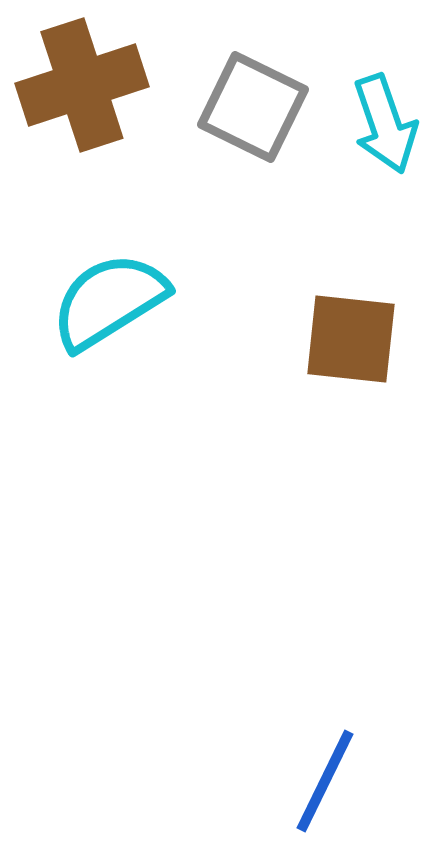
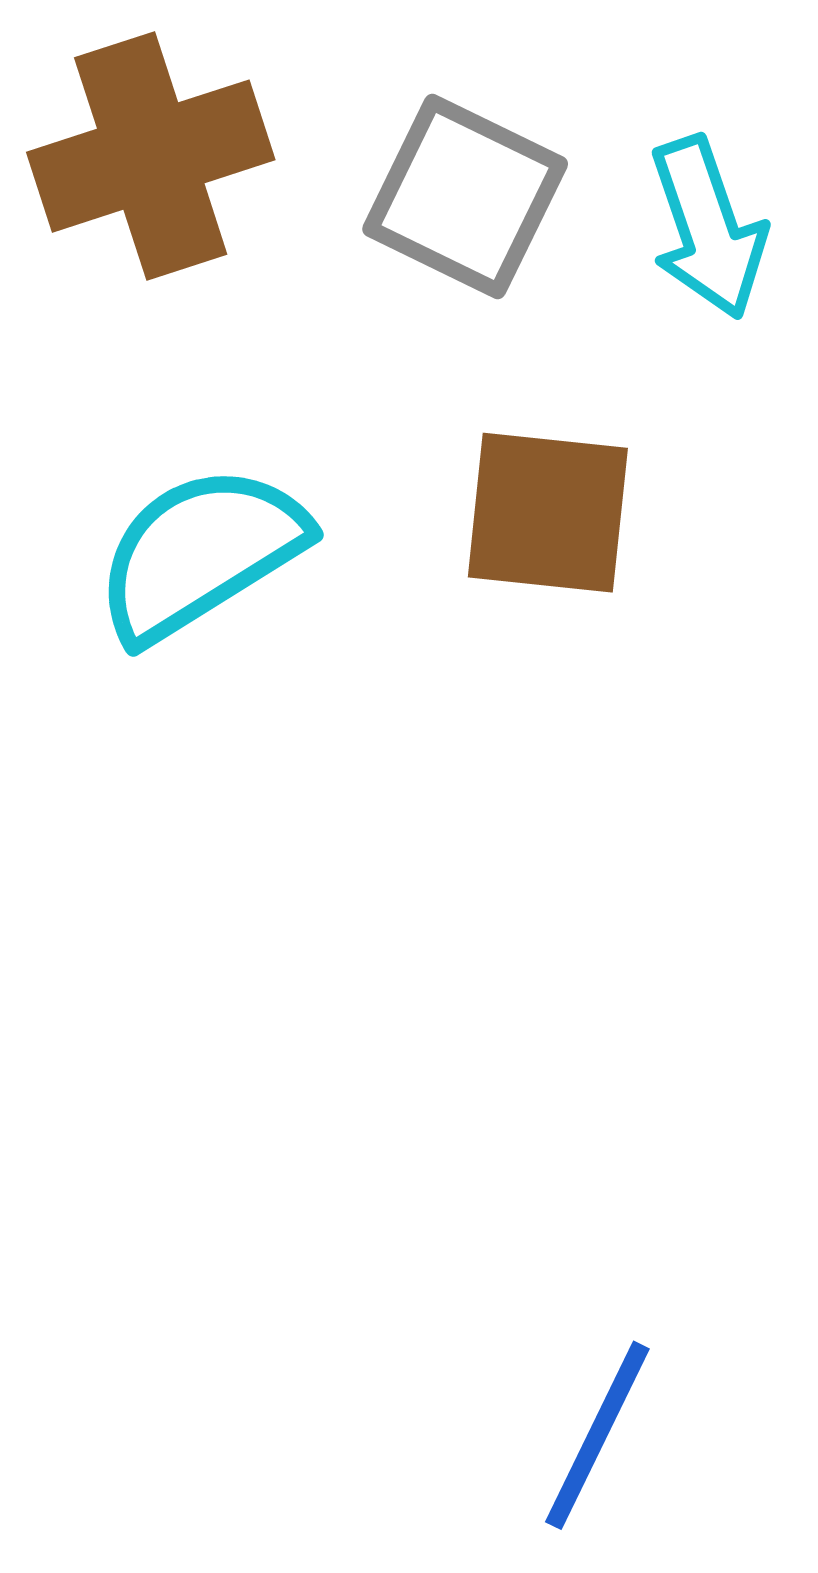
brown square: (351, 339) -> (548, 513), moved

